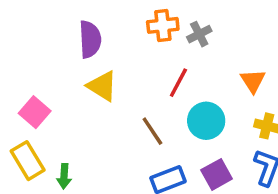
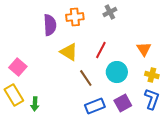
orange cross: (163, 25) -> (75, 17), moved
gray cross: (199, 34) -> (110, 12), moved
yellow triangle: (102, 86) -> (69, 52), moved

